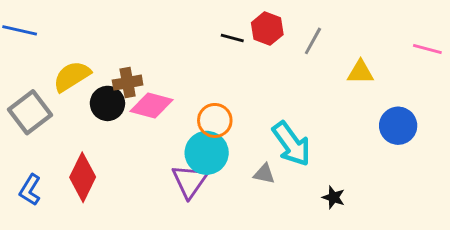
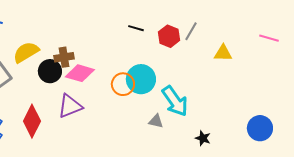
red hexagon: (267, 29) -> (169, 36), moved
blue circle: (398, 126) -> (260, 128), moved
cyan circle: (207, 153) -> (141, 79), moved
purple triangle: (190, 181) -> (70, 106), moved, turned 32

